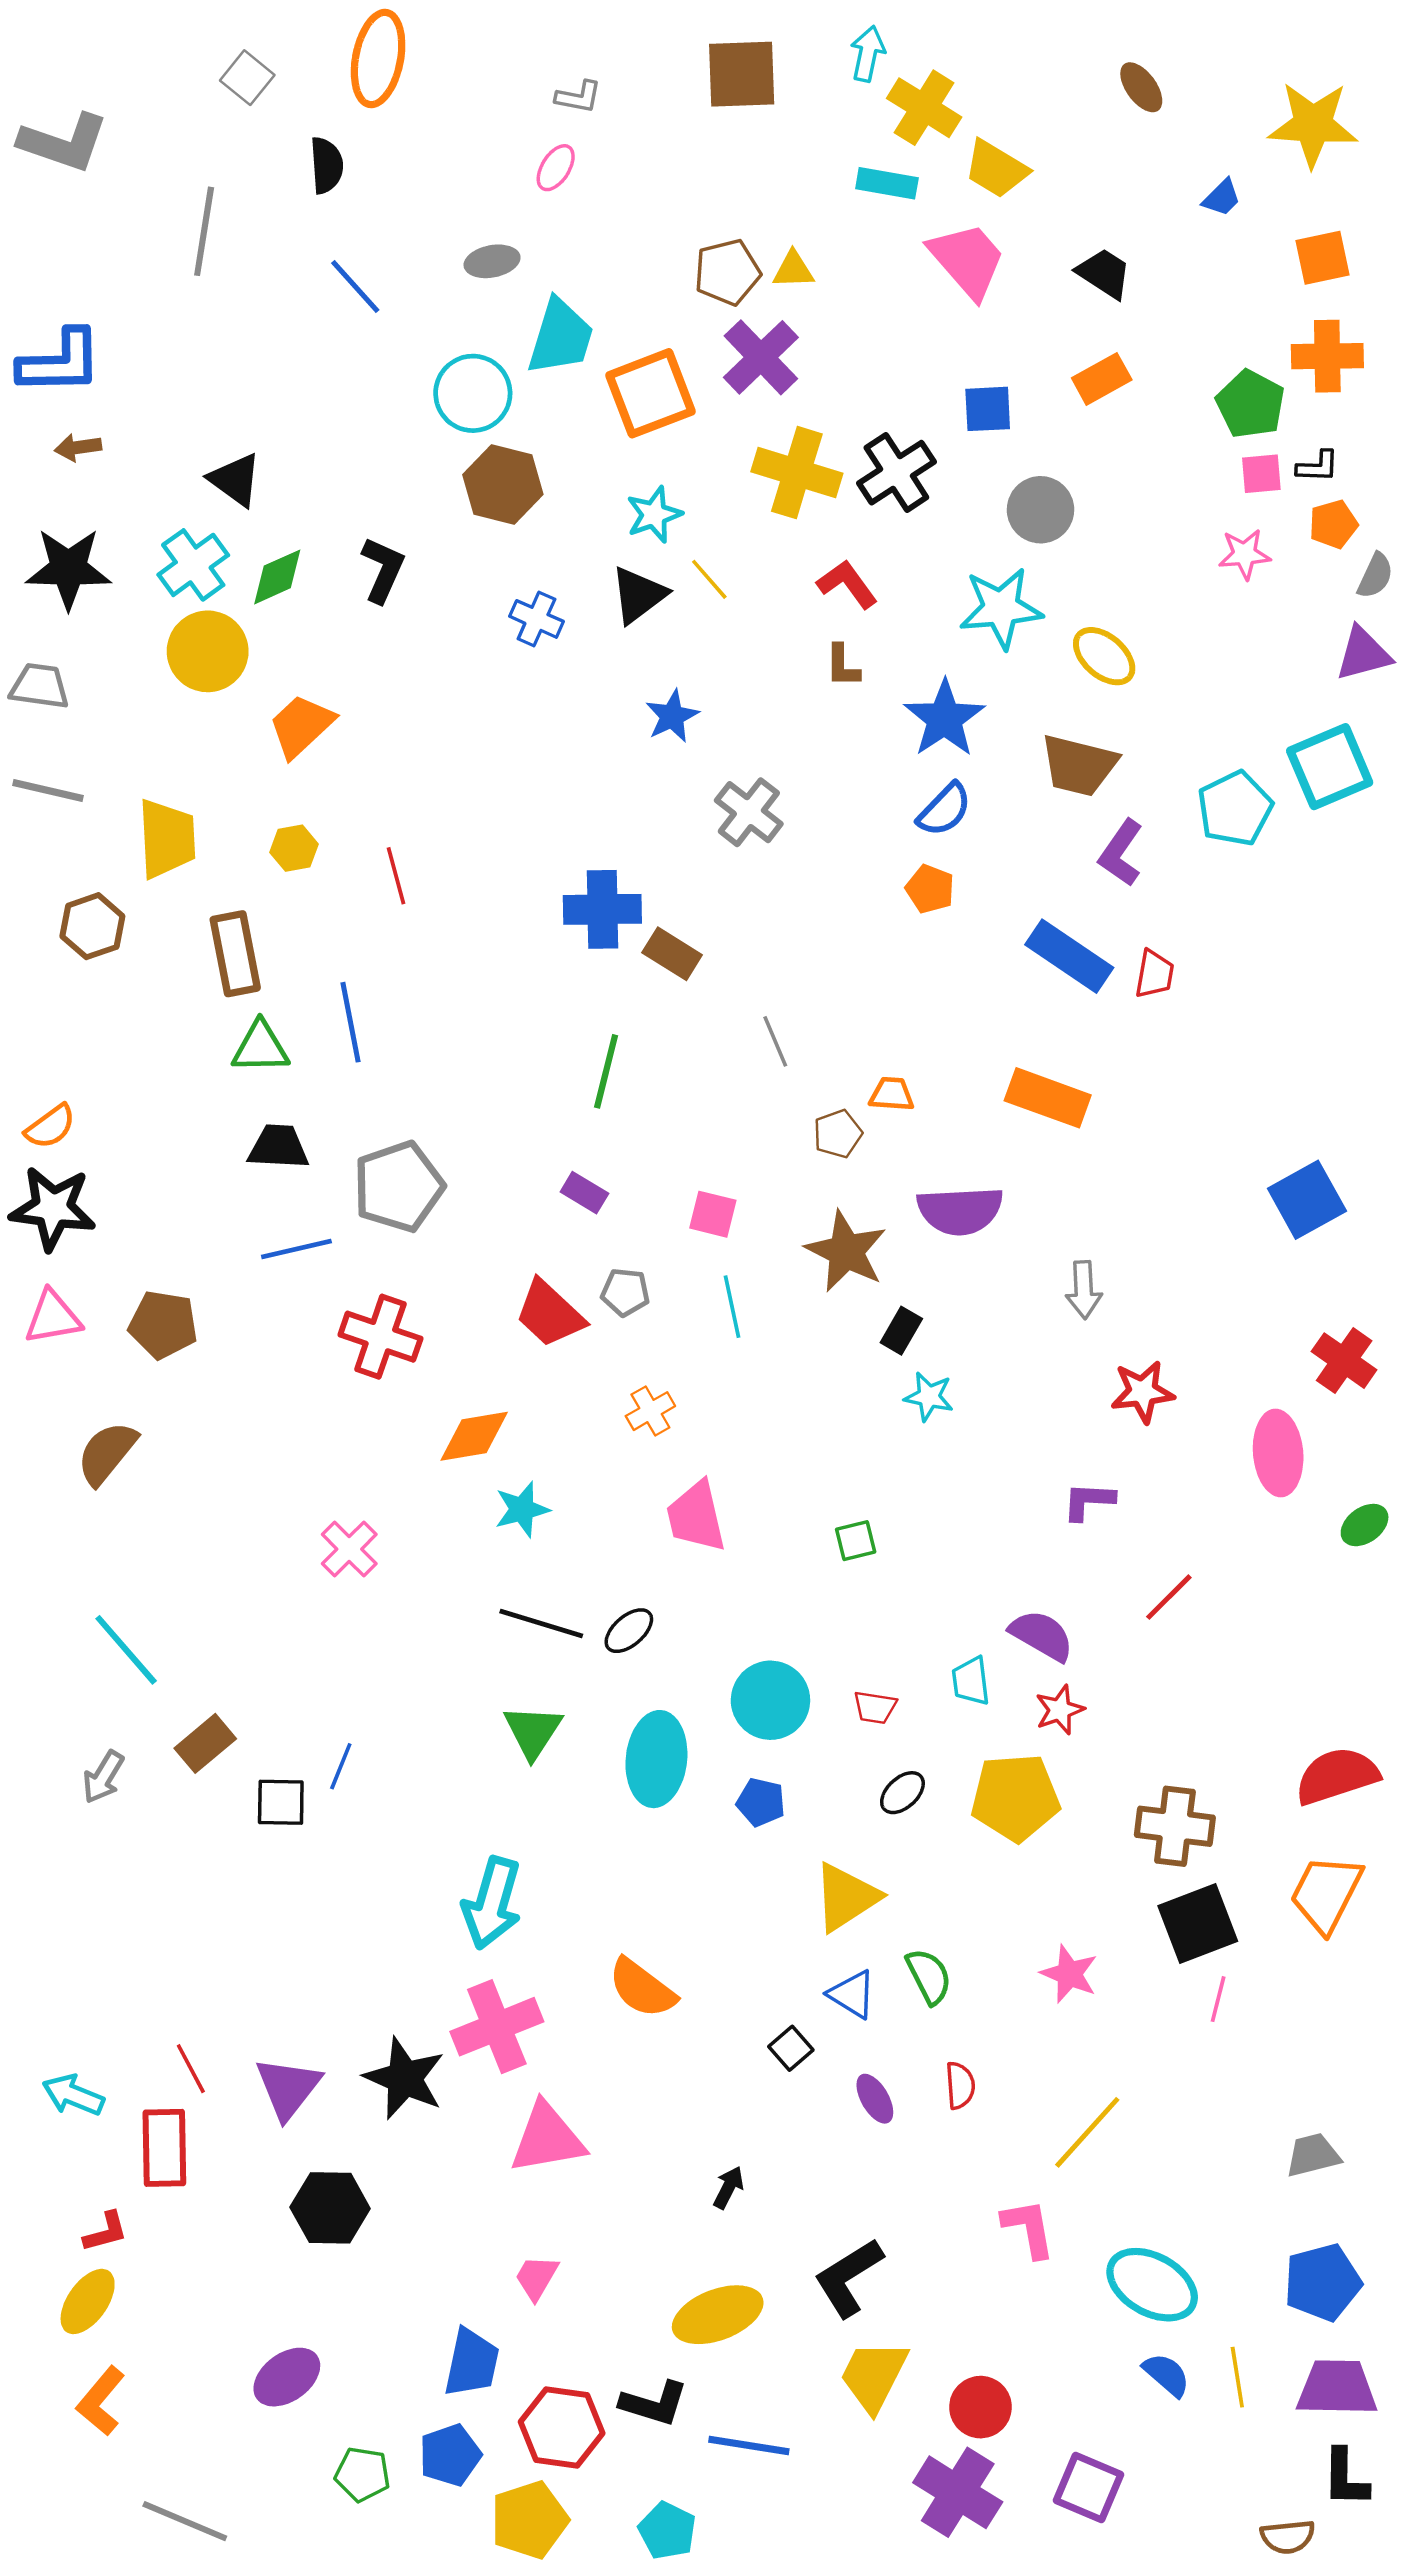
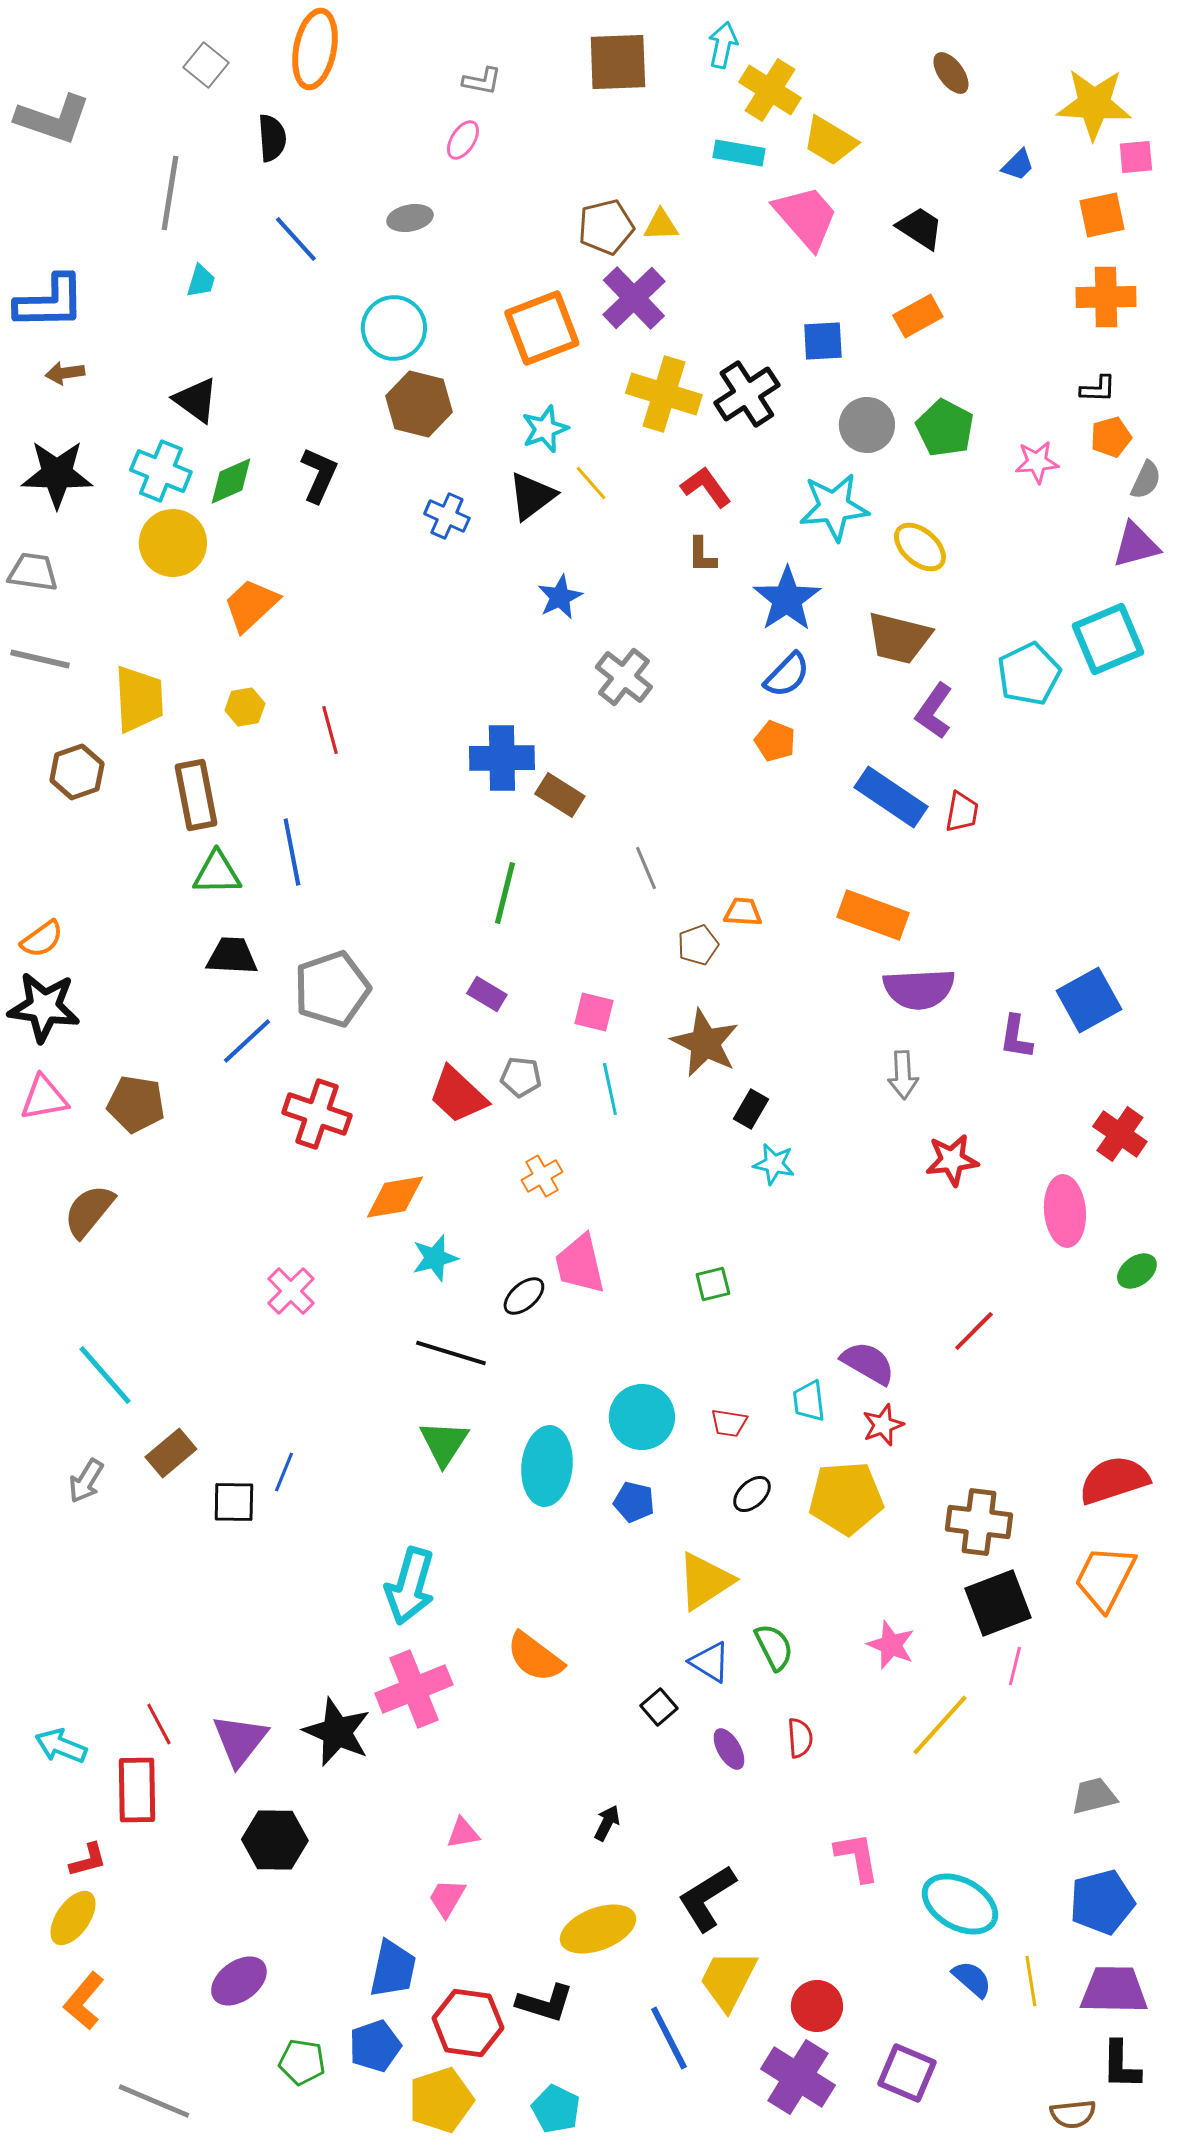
cyan trapezoid: (560, 337) -> (201, 281), moved, size x0.5
green pentagon: (1251, 404) -> (945, 428), moved
pink square: (1261, 474) -> (1136, 157), moved
cyan cross: (193, 565) -> (161, 471), turned -32
purple semicircle: (960, 1211) -> (919, 989), moved
blue line: (296, 1249) -> (247, 1041), turned -30
purple L-shape: (1088, 1501) -> (1016, 1037), moved, turned -84
black ellipse: (629, 1631) -> (524, 1296), moved
yellow line: (1087, 2132) -> (940, 1725), moved
pink triangle: (547, 2138) -> (463, 1833), moved, size x0.5
blue line: (749, 2445) -> (669, 2038), moved, turned 54

